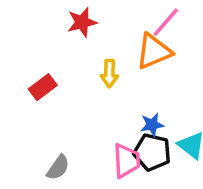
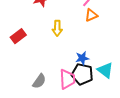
orange triangle: (154, 51) -> (91, 15), moved, size x0.6
gray semicircle: (58, 167) -> (39, 81), moved

